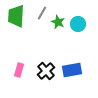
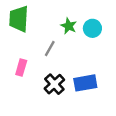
gray line: (42, 13) -> (50, 48), moved
pink rectangle: (19, 70) -> (21, 68), moved

